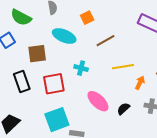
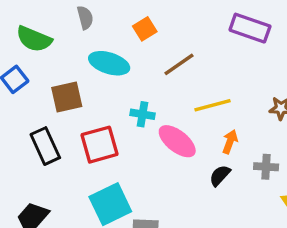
orange arrow: (140, 83) -> (230, 142), moved
pink ellipse: (98, 101) -> (177, 141), moved

